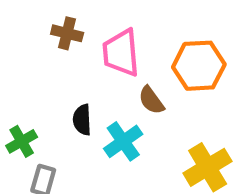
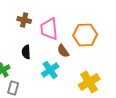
black semicircle: (82, 120) -> (26, 52), moved

